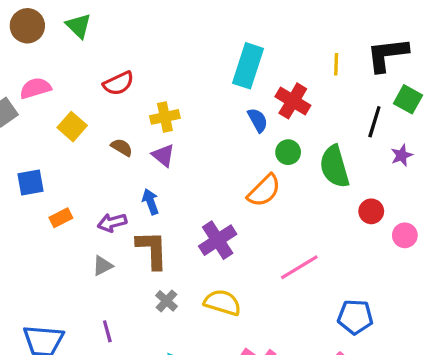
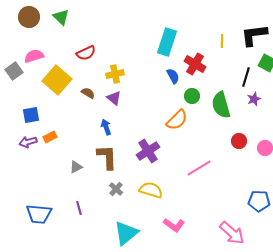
yellow square: (72, 127) -> (57, 80), size x1.6
purple star: (402, 155) -> (254, 99), moved
red circle: (371, 211) -> (239, 141), moved
purple arrow: (112, 223) -> (28, 142), moved
blue pentagon: (355, 317) -> (259, 201), moved

